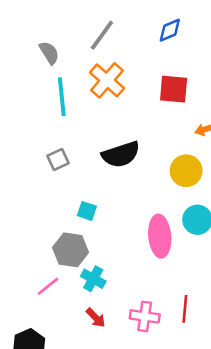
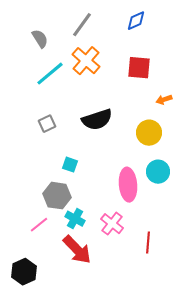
cyan line: (62, 97) -> (50, 74), turned 56
pink cross: (145, 316) -> (112, 224), moved, turned 30
red arrow: (96, 318) -> (77, 250), size x1.8

